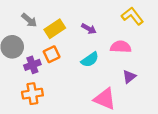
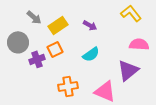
pink semicircle: (121, 47) -> (139, 44), moved
purple triangle: (129, 77) -> (128, 70), size x1.6
orange cross: (32, 94) -> (68, 86), moved

